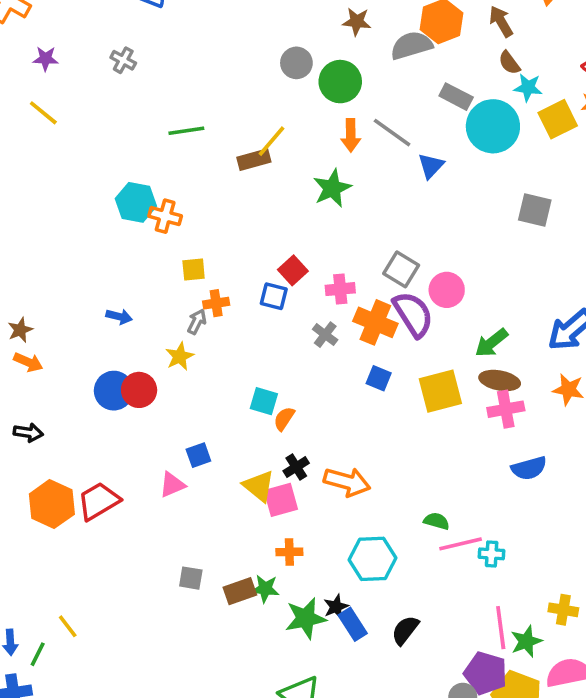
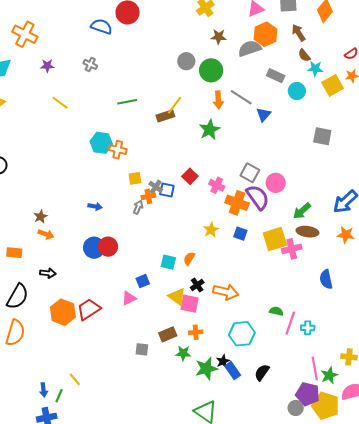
yellow line: (43, 113) -> (60, 103), moved
cyan circle: (493, 126) -> (297, 91), size x0.6
pink cross: (340, 289) -> (217, 185), turned 35
blue square: (274, 296) -> (167, 190), moved
gray cross: (325, 335) -> (156, 187), moved
yellow star: (180, 356) -> (211, 230), moved
cyan square: (264, 401) -> (168, 262), moved
pink cross: (506, 409) -> (292, 249), moved
blue semicircle: (529, 468) -> (326, 279), turned 96
pink square: (281, 500) -> (190, 304), turned 30
pink line: (461, 544) -> (290, 323), turned -55
brown rectangle: (240, 591) -> (168, 334), moved

